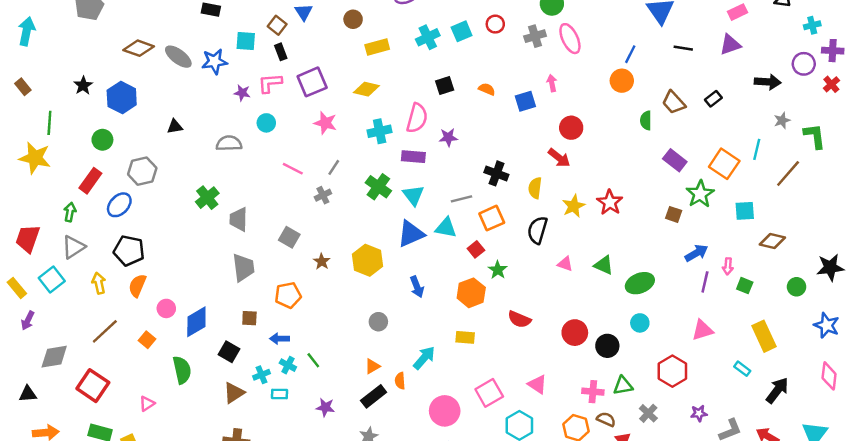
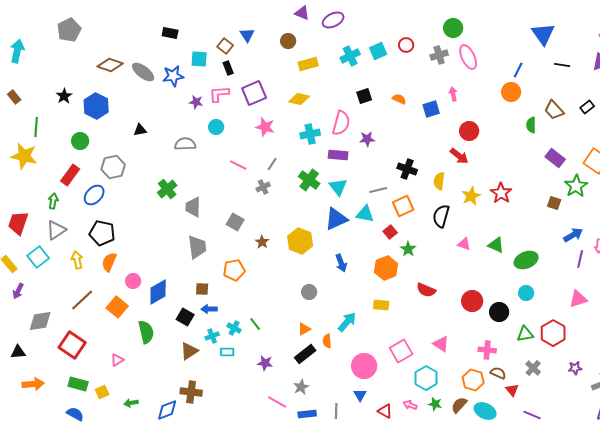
blue arrow: (280, 339) -> (209, 309), moved
orange square: (147, 340) -> (117, 307), size x1.5
green triangle: (623, 386) -> (525, 334), moved

